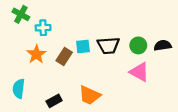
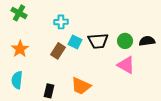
cyan cross: (43, 28) -> (61, 22), moved
cyan square: (83, 47) -> (75, 42), turned 32
orange star: (36, 54) -> (20, 49), moved
black rectangle: (54, 101) -> (49, 91), turned -48

